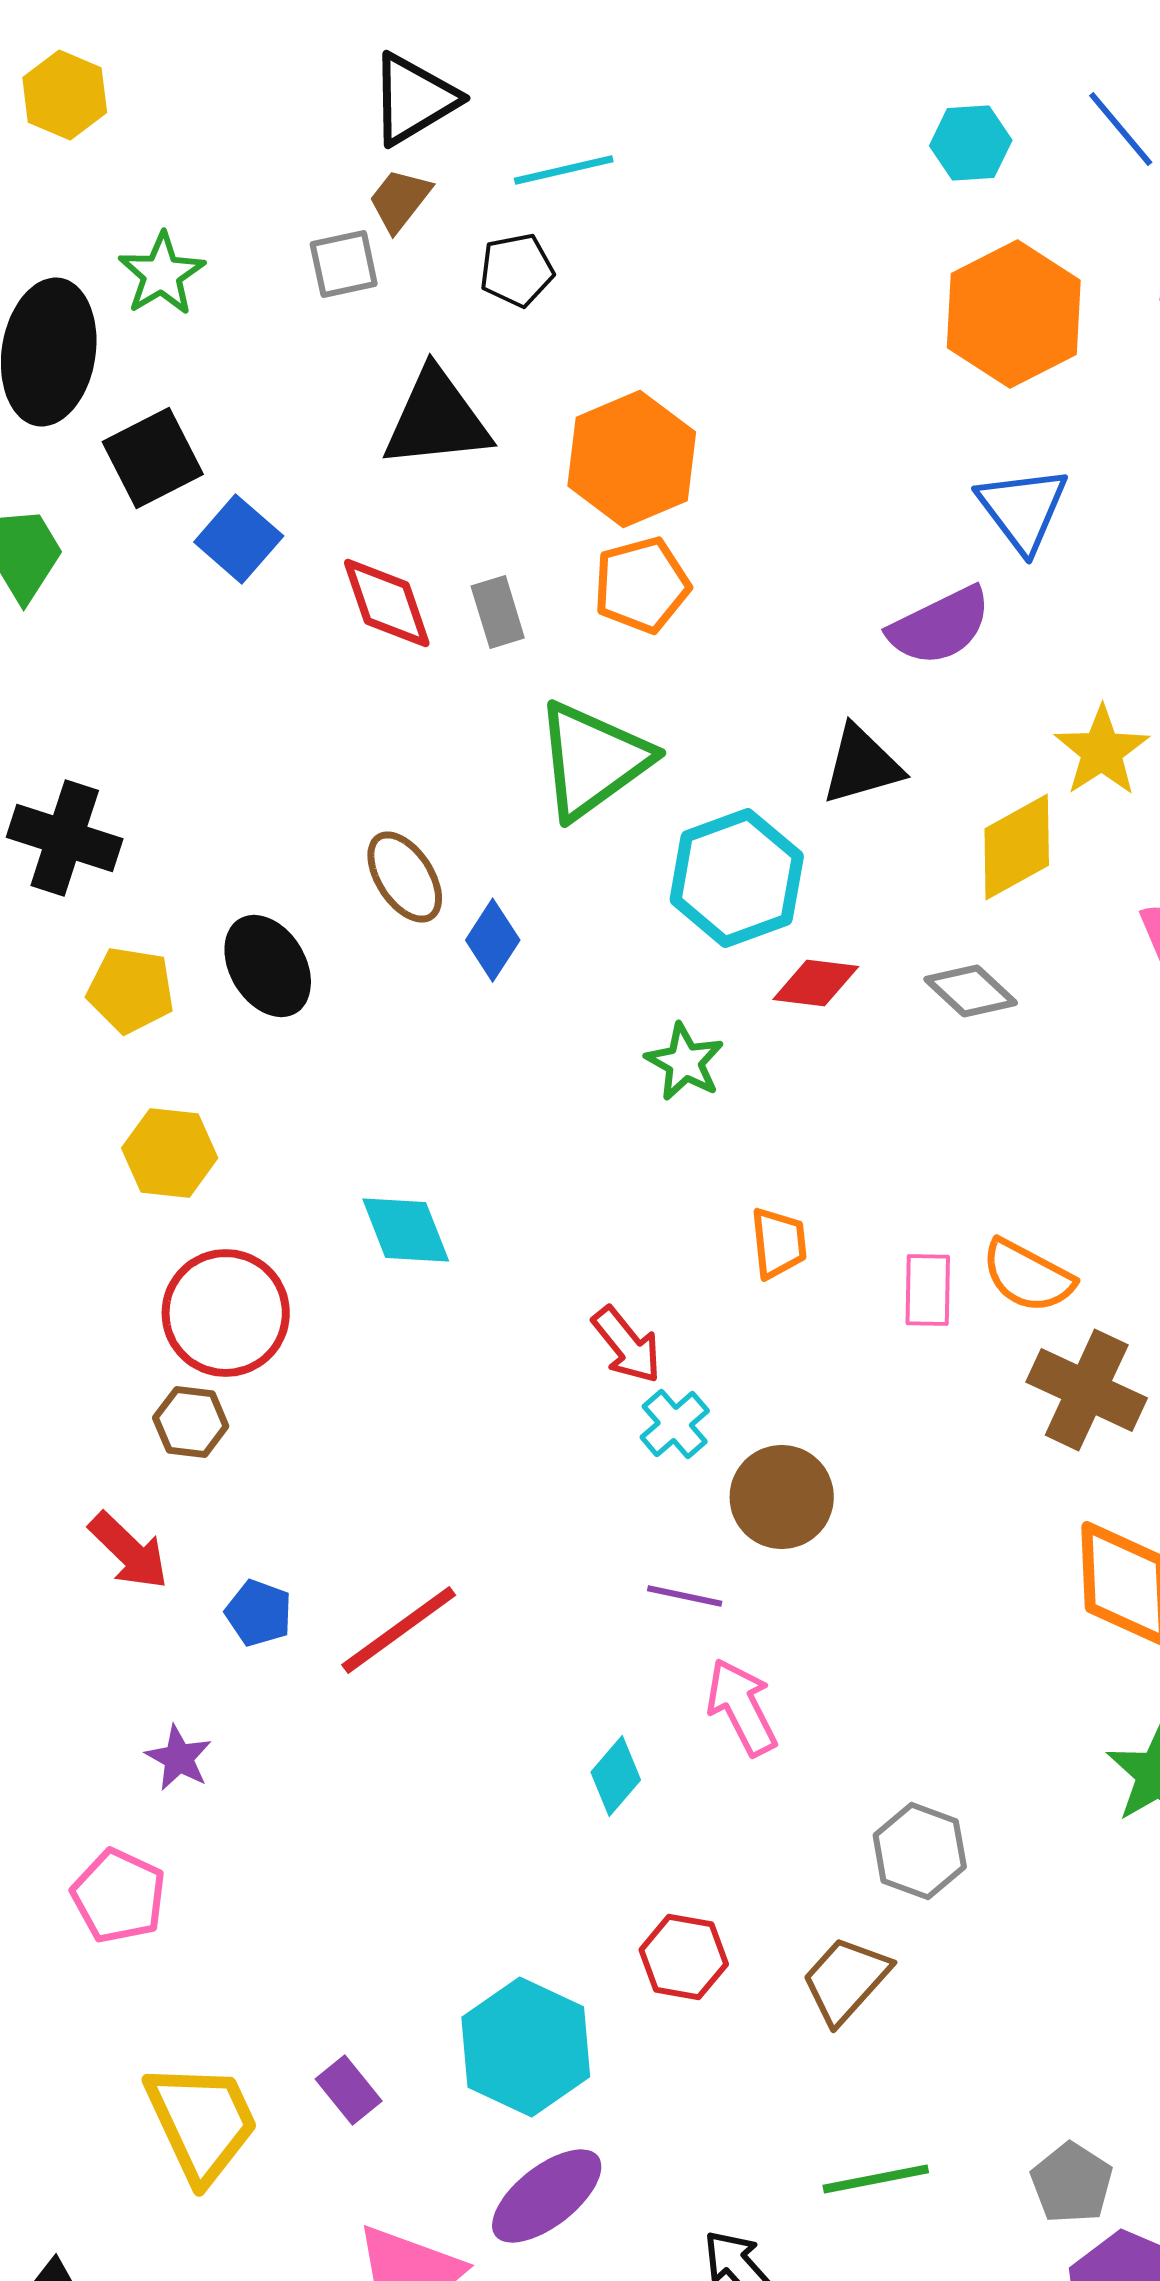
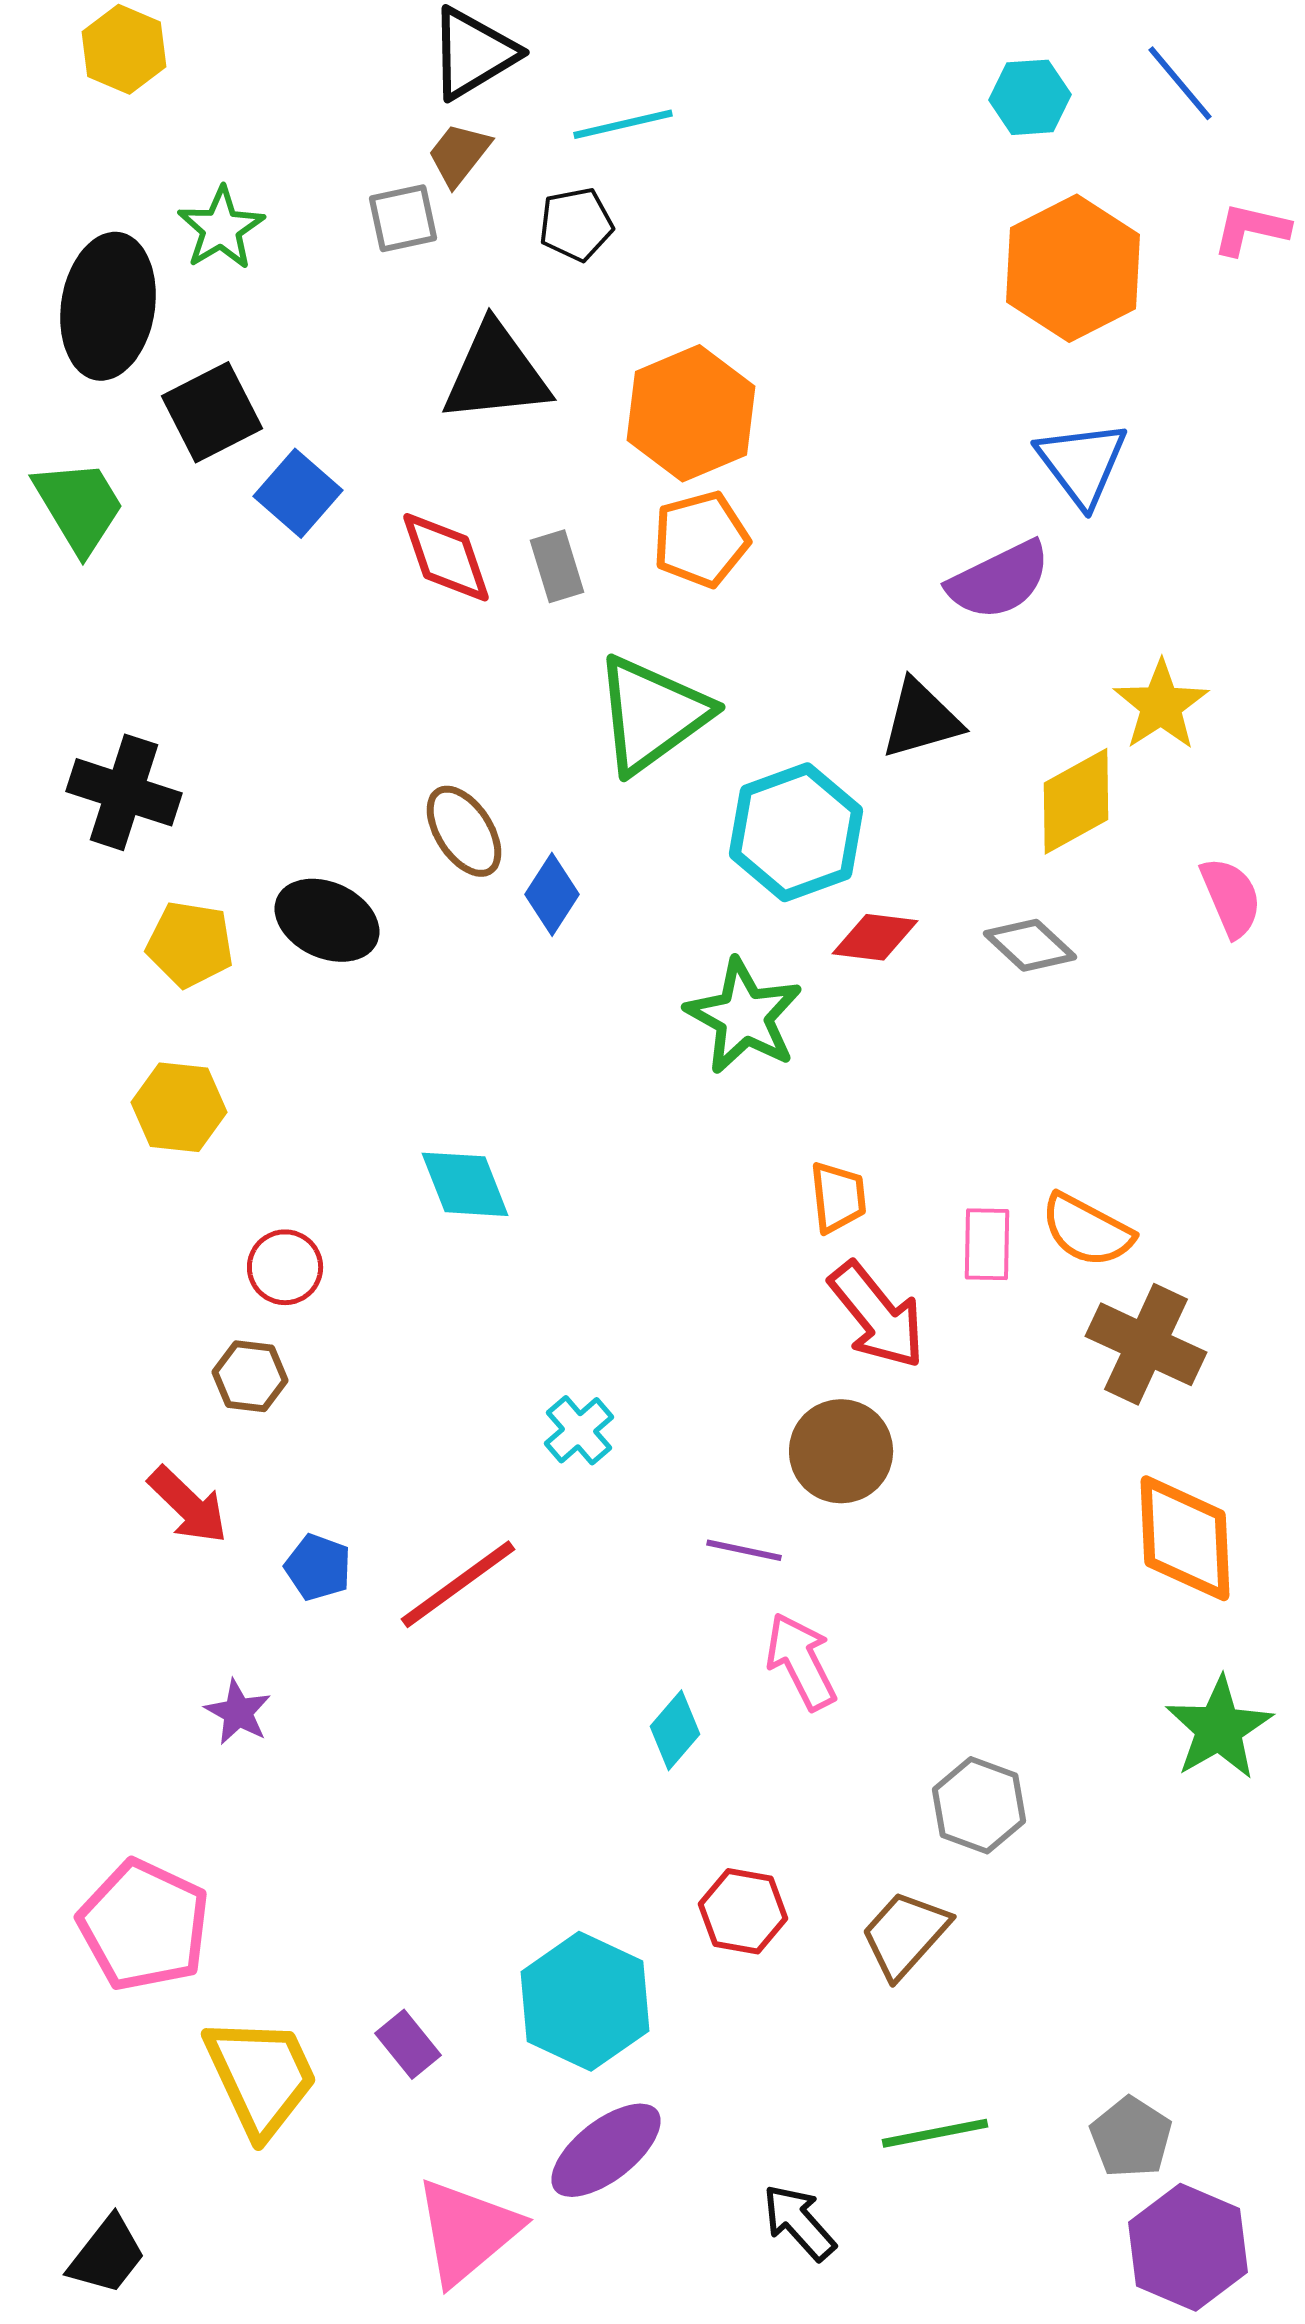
black ellipse: (268, 966) -> (327, 920), turned -34
green star: (685, 1062) -> (744, 1016), size x1.5
yellow hexagon: (170, 1153) -> (179, 1107), moved
red circle: (226, 1313) -> (285, 1267), size x0.6
red arrow: (627, 1345) -> (877, 1315), moved, size x1.4
cyan cross: (675, 1424) -> (579, 1430), moved
pink pentagon: (119, 1896) -> (144, 1925), moved, size x1.4

